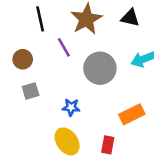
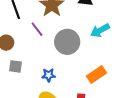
gray square: (31, 91) -> (15, 66), turned 32

